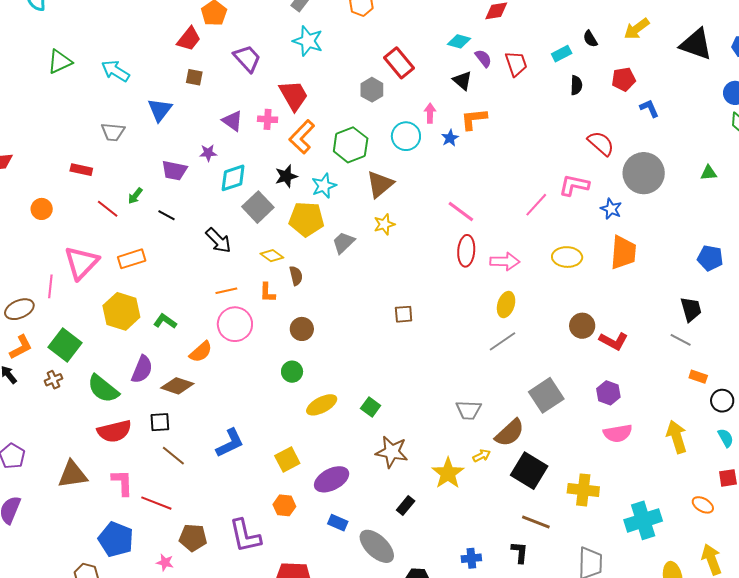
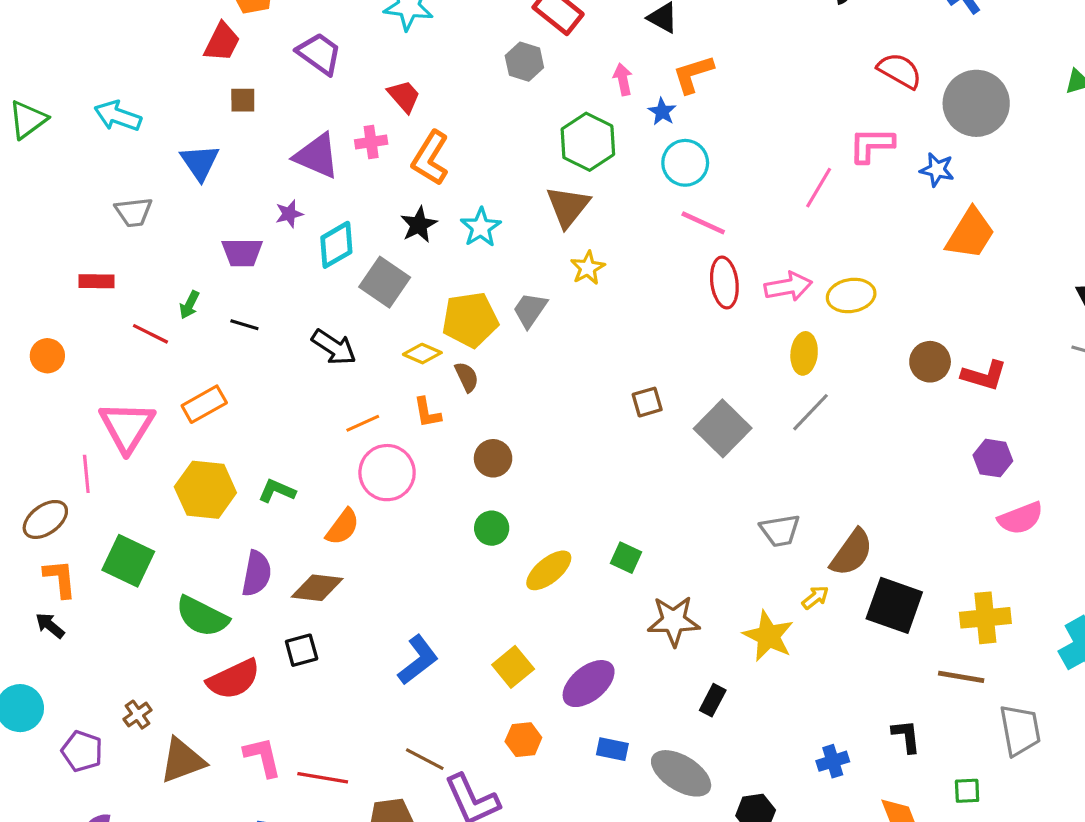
red trapezoid: (294, 95) -> (404, 96), size x0.7
purple triangle: (232, 121) -> (317, 156), size x1.4
cyan circle: (406, 136) -> (685, 163), moved
green hexagon: (351, 145) -> (588, 142), moved
yellow pentagon: (306, 219) -> (470, 320), moved
orange trapezoid: (623, 252) -> (970, 234), turned 39
yellow ellipse: (567, 257) -> (851, 295), moved
orange L-shape: (21, 347) -> (60, 579), turned -56
brown cross: (53, 380) -> (138, 715), moved
gray square: (546, 395) -> (723, 428), moved
brown line: (173, 456) -> (425, 759), moved
brown line: (536, 522) -> (961, 677), moved

